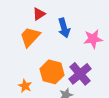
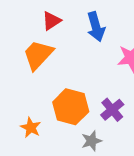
blue arrow: (64, 28) -> (96, 27), moved
purple cross: (80, 74) -> (112, 110), size x0.7

